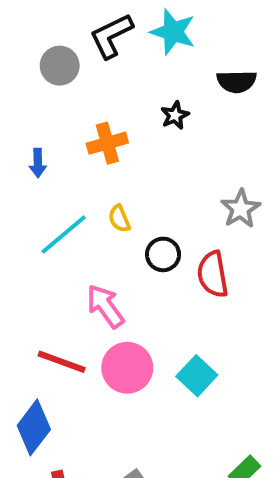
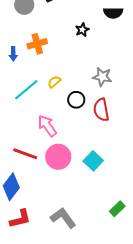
orange cross: (107, 143) -> (37, 44), moved
gray star: (241, 209) -> (102, 77), moved, turned -30
yellow semicircle: (119, 219) -> (54, 82), turned 72

